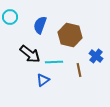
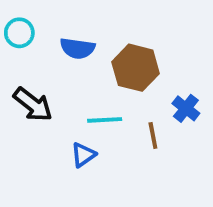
blue semicircle: (40, 25) -> (77, 48), turned -102
black arrow: (30, 54) -> (33, 104), moved

